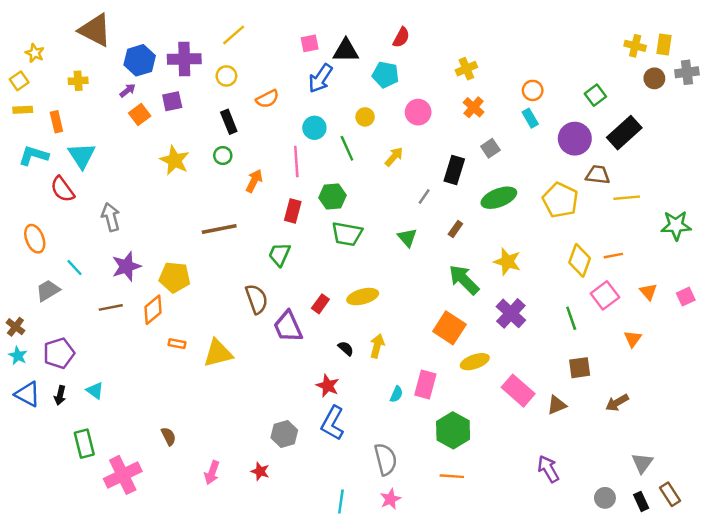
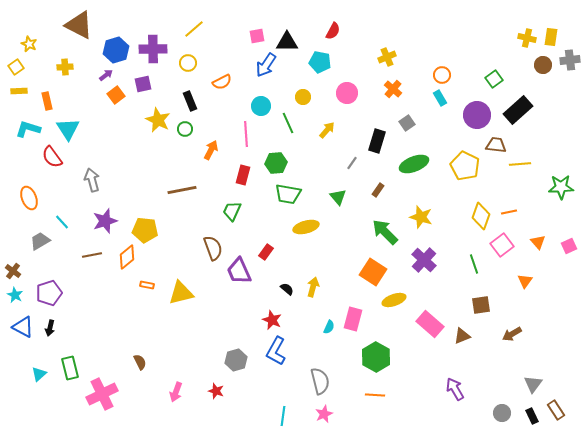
yellow star: (175, 160) -> (158, 120), moved
yellow ellipse: (363, 297) -> (306, 227), moved
cyan triangle: (95, 391) -> (39, 374), moved, turned 42

